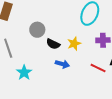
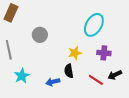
black semicircle: (53, 44) -> (69, 71), moved, turned 48
blue arrow: (62, 64) -> (53, 82), moved, turned 144

